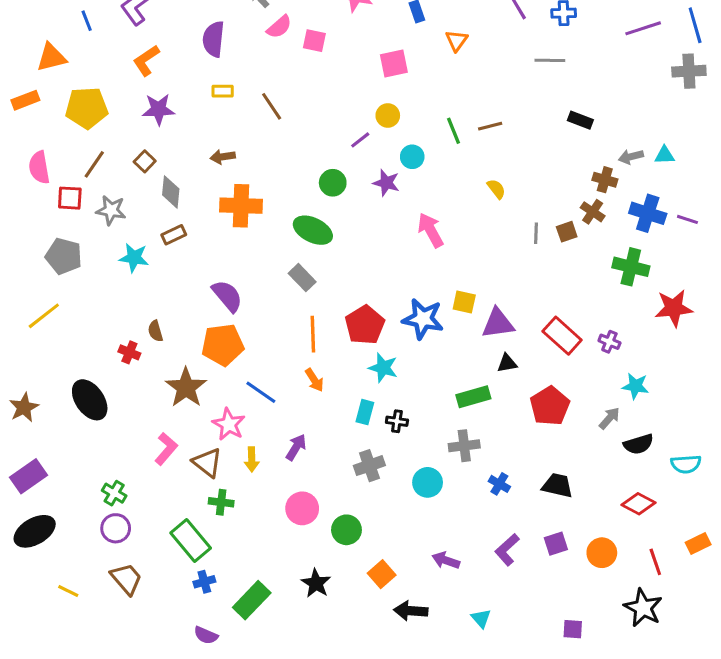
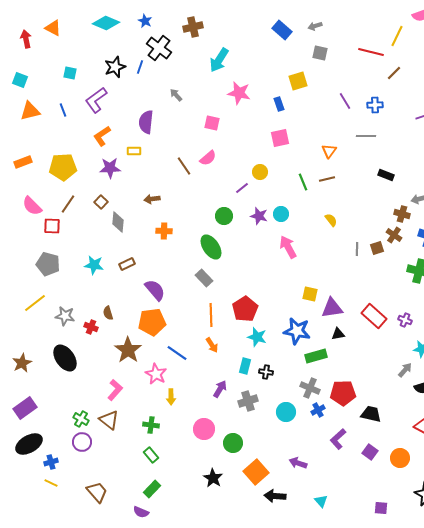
pink semicircle: (279, 27) -> (208, 158), moved
orange triangle: (457, 41) -> (329, 151), moved
orange triangle: (51, 57) -> (30, 111), moved
pink square: (394, 64) -> (280, 138), moved
yellow rectangle: (223, 91) -> (134, 151), moved
cyan circle: (412, 157) -> (281, 214), moved
pink semicircle: (39, 167) -> (32, 206), turned -35
orange cross: (241, 206) -> (164, 231), size x0.6
gray star: (111, 210) -> (65, 316), moved
green ellipse: (313, 230) -> (211, 247), turned 30
brown rectangle: (174, 235) -> (127, 264), moved
blue star: (423, 319) -> (297, 331), moved
red pentagon: (550, 406) -> (343, 393), moved, turned 30
gray cross: (464, 446) -> (310, 388), turned 30
purple arrow: (296, 447) -> (220, 389), moved
brown triangle: (207, 463) -> (109, 420), moved
blue cross: (499, 484) -> (318, 410), moved, turned 32
green rectangle: (191, 540) -> (151, 455), moved, size x0.6
purple square: (556, 544) -> (370, 452), turned -35
purple L-shape: (507, 550) -> (338, 439), moved
orange square: (382, 574) -> (256, 472), size x1.4
brown trapezoid: (126, 579) -> (97, 492), moved
blue cross: (204, 582) -> (51, 462), moved
green rectangle: (252, 600) -> (152, 489), moved, size x0.7

